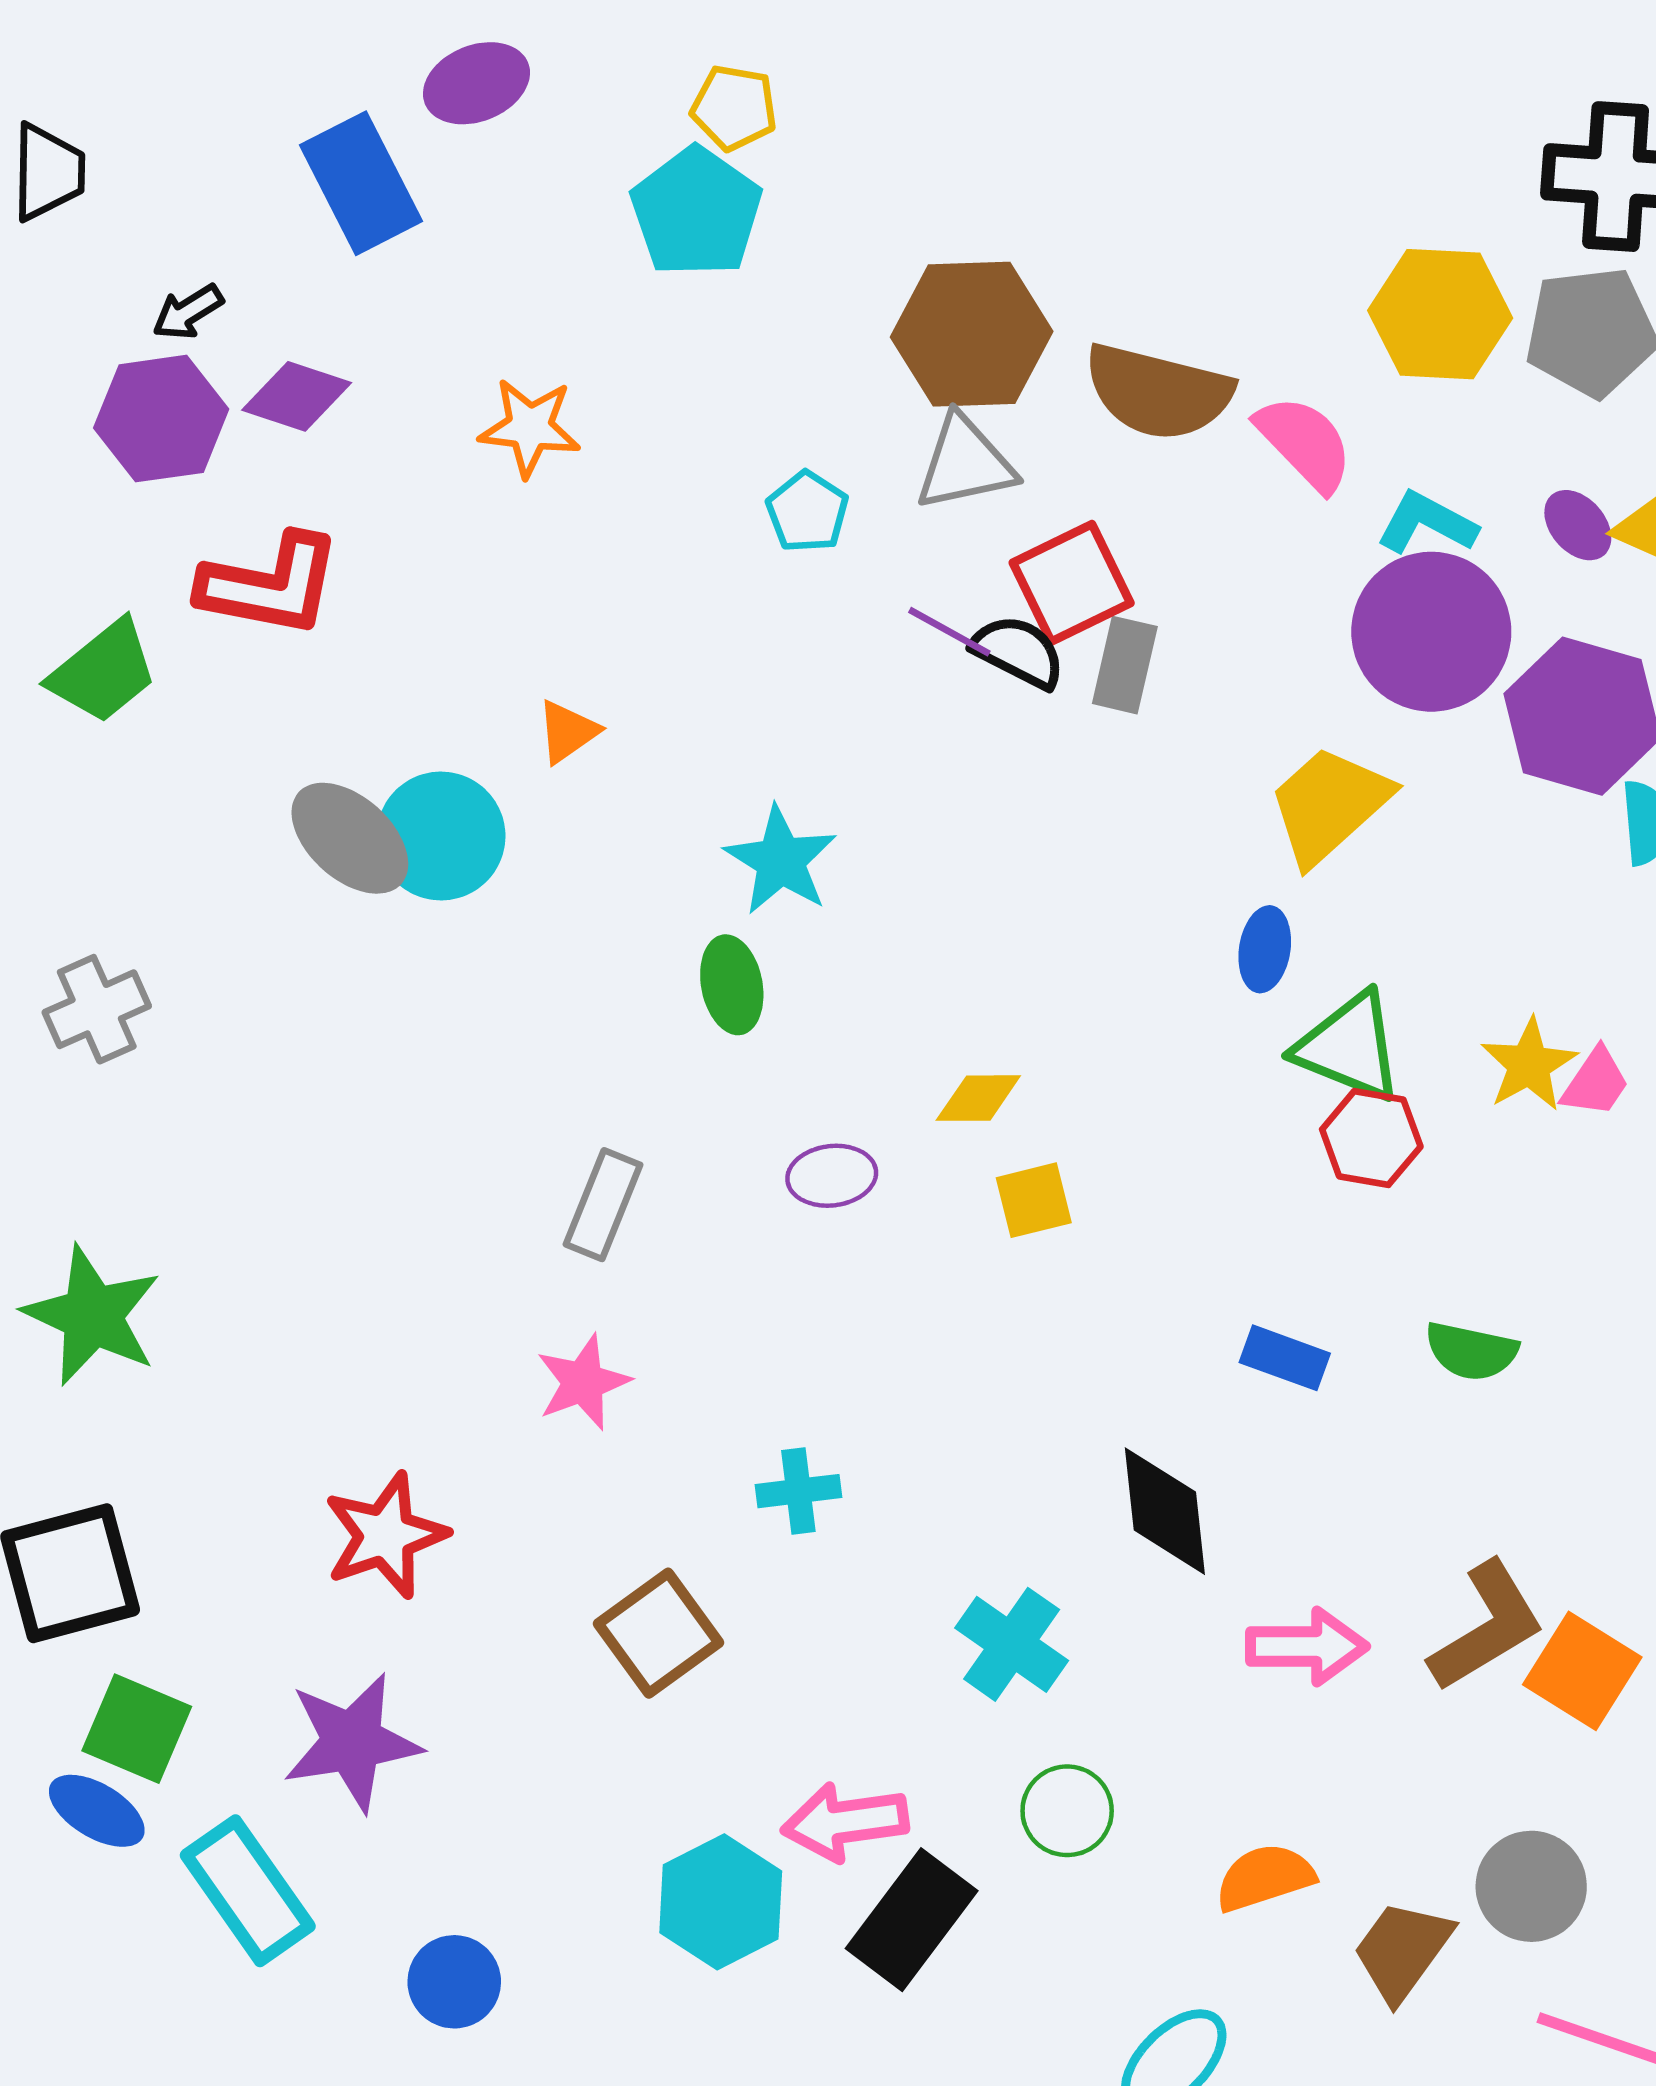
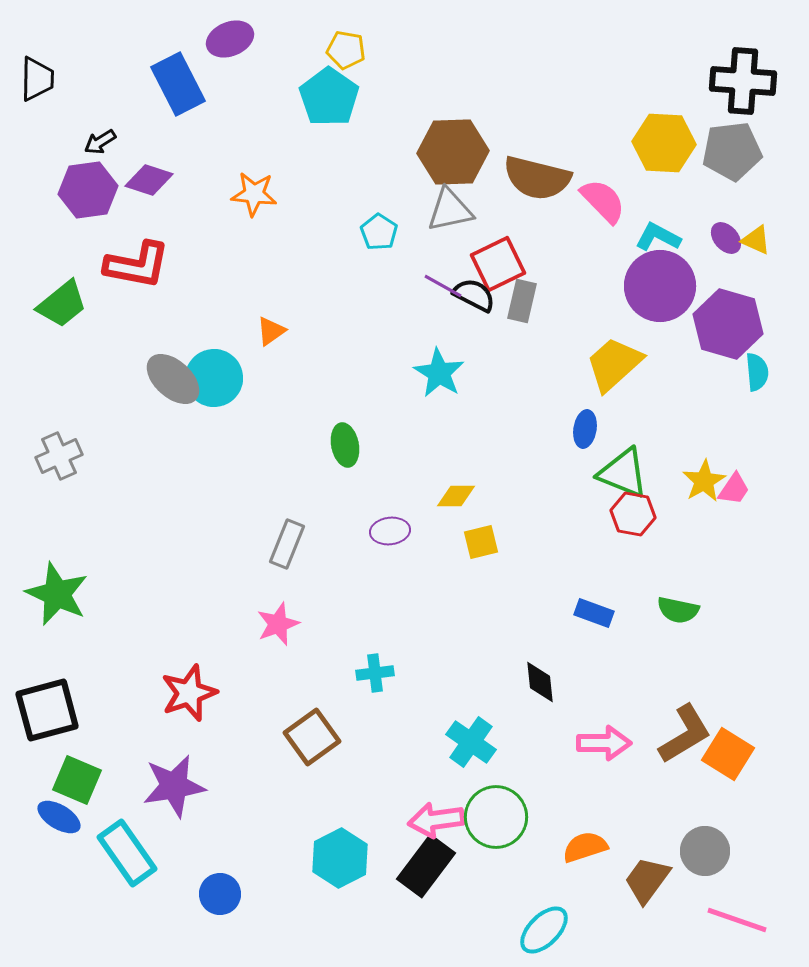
cyan star: (781, 860) -> (439, 373), moved
black diamond: (1165, 1511) -> (540, 682), size x0.7
green circle: (1067, 1811) -> (496, 817), size x1.5
pink arrow: (845, 1822) -> (436, 820), moved

